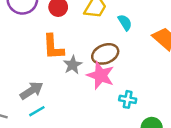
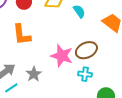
brown ellipse: (105, 54) -> (86, 50), moved
gray star: (73, 65) -> (34, 74), moved

